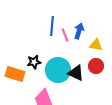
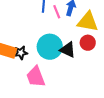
yellow triangle: (96, 45) -> (88, 22), size x1.6
black star: (34, 62) -> (21, 53), moved

